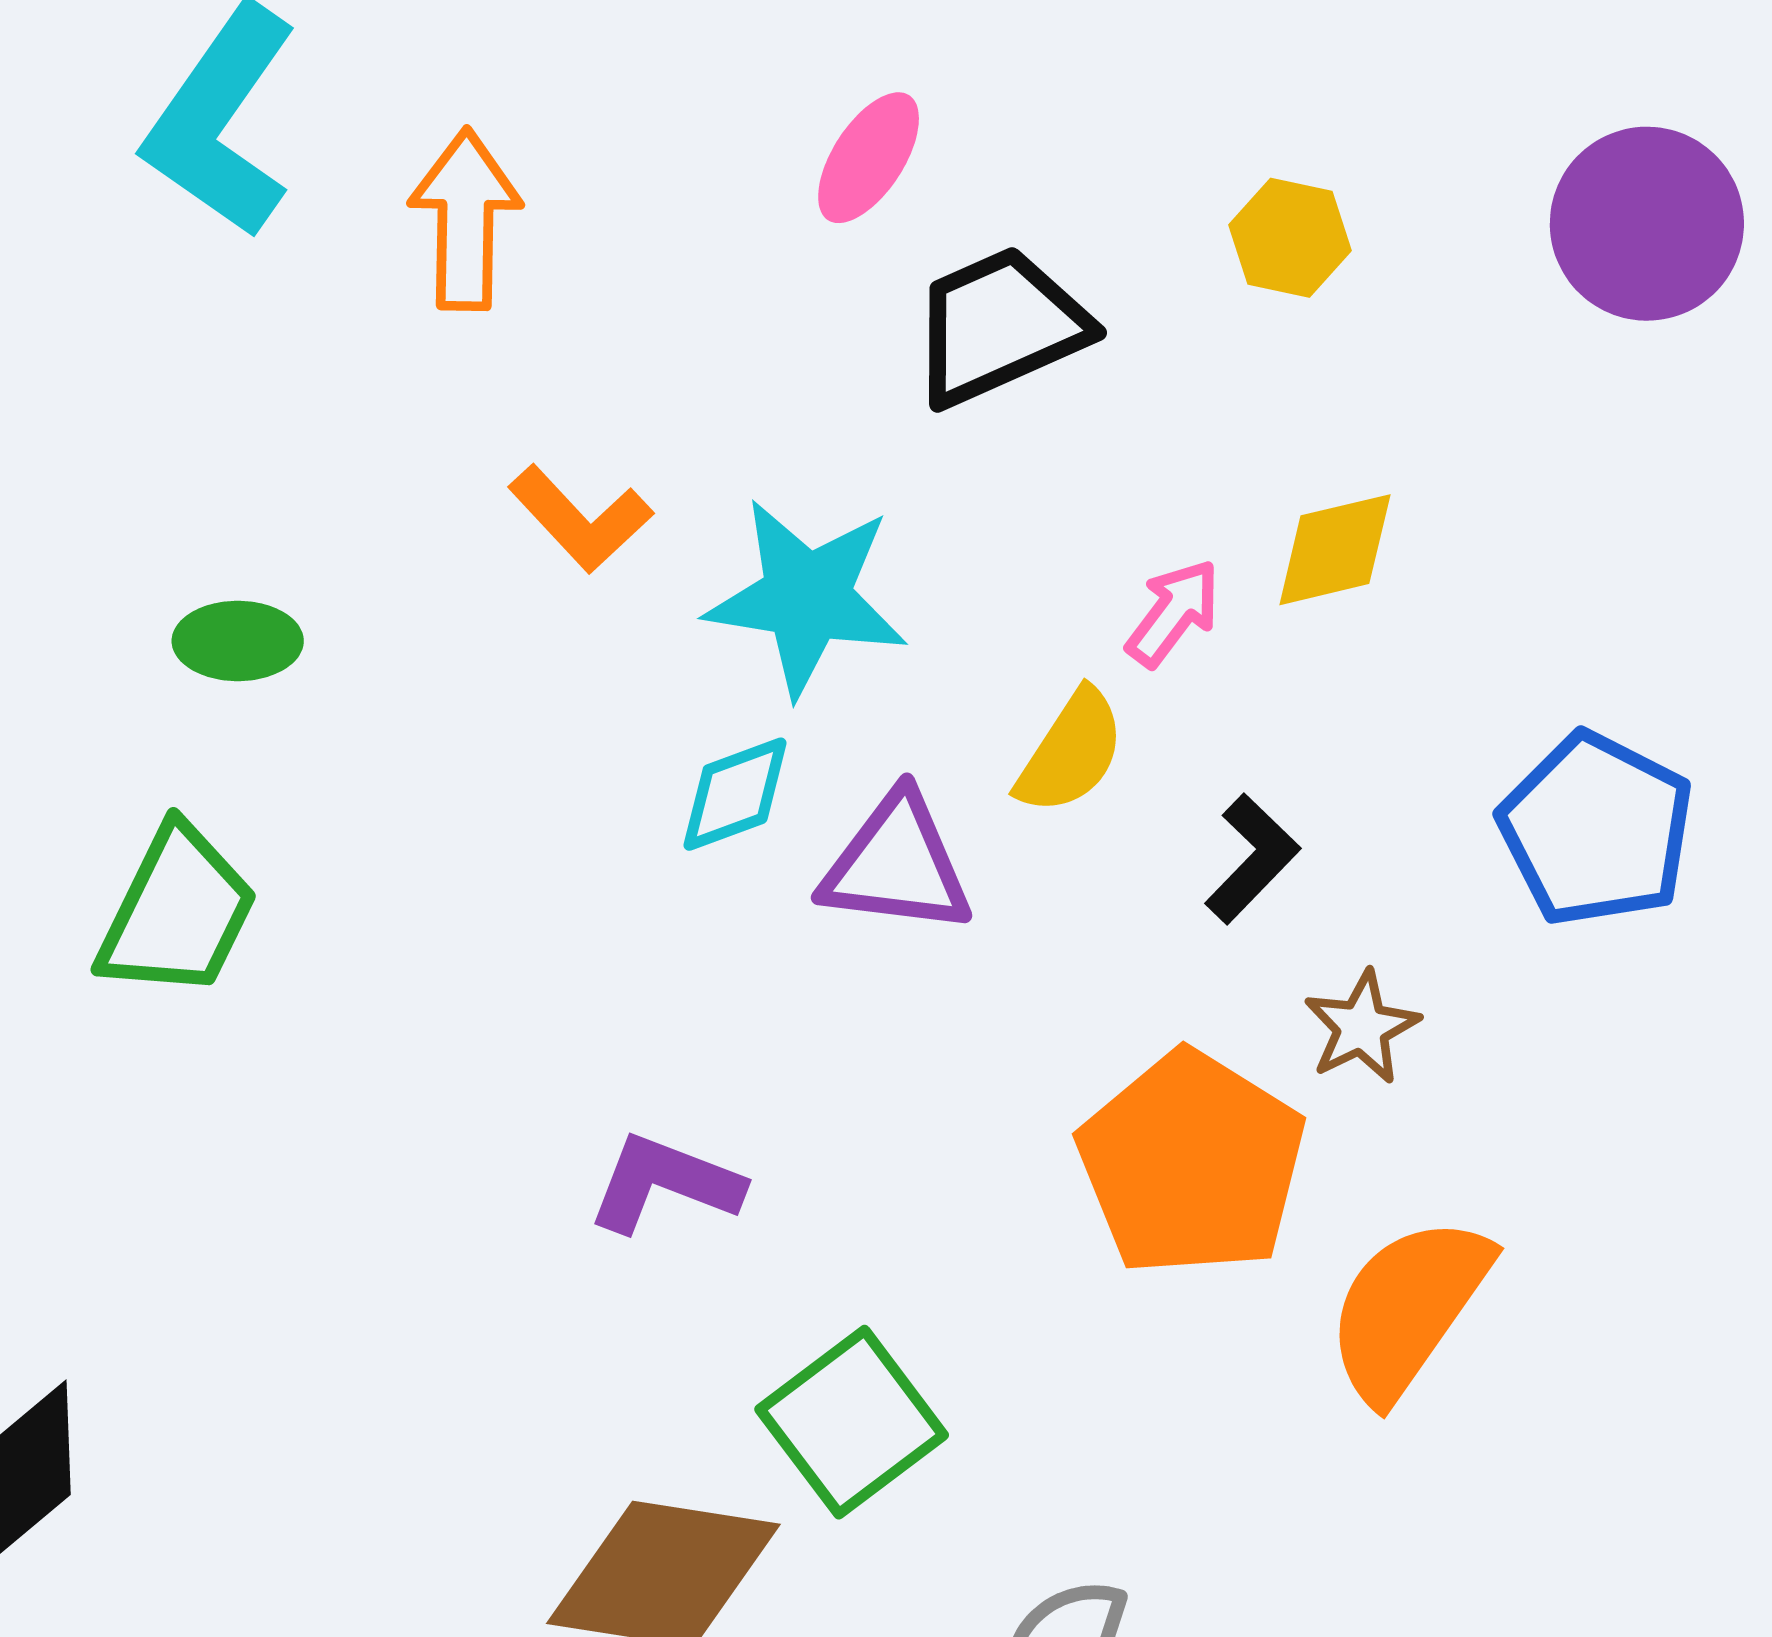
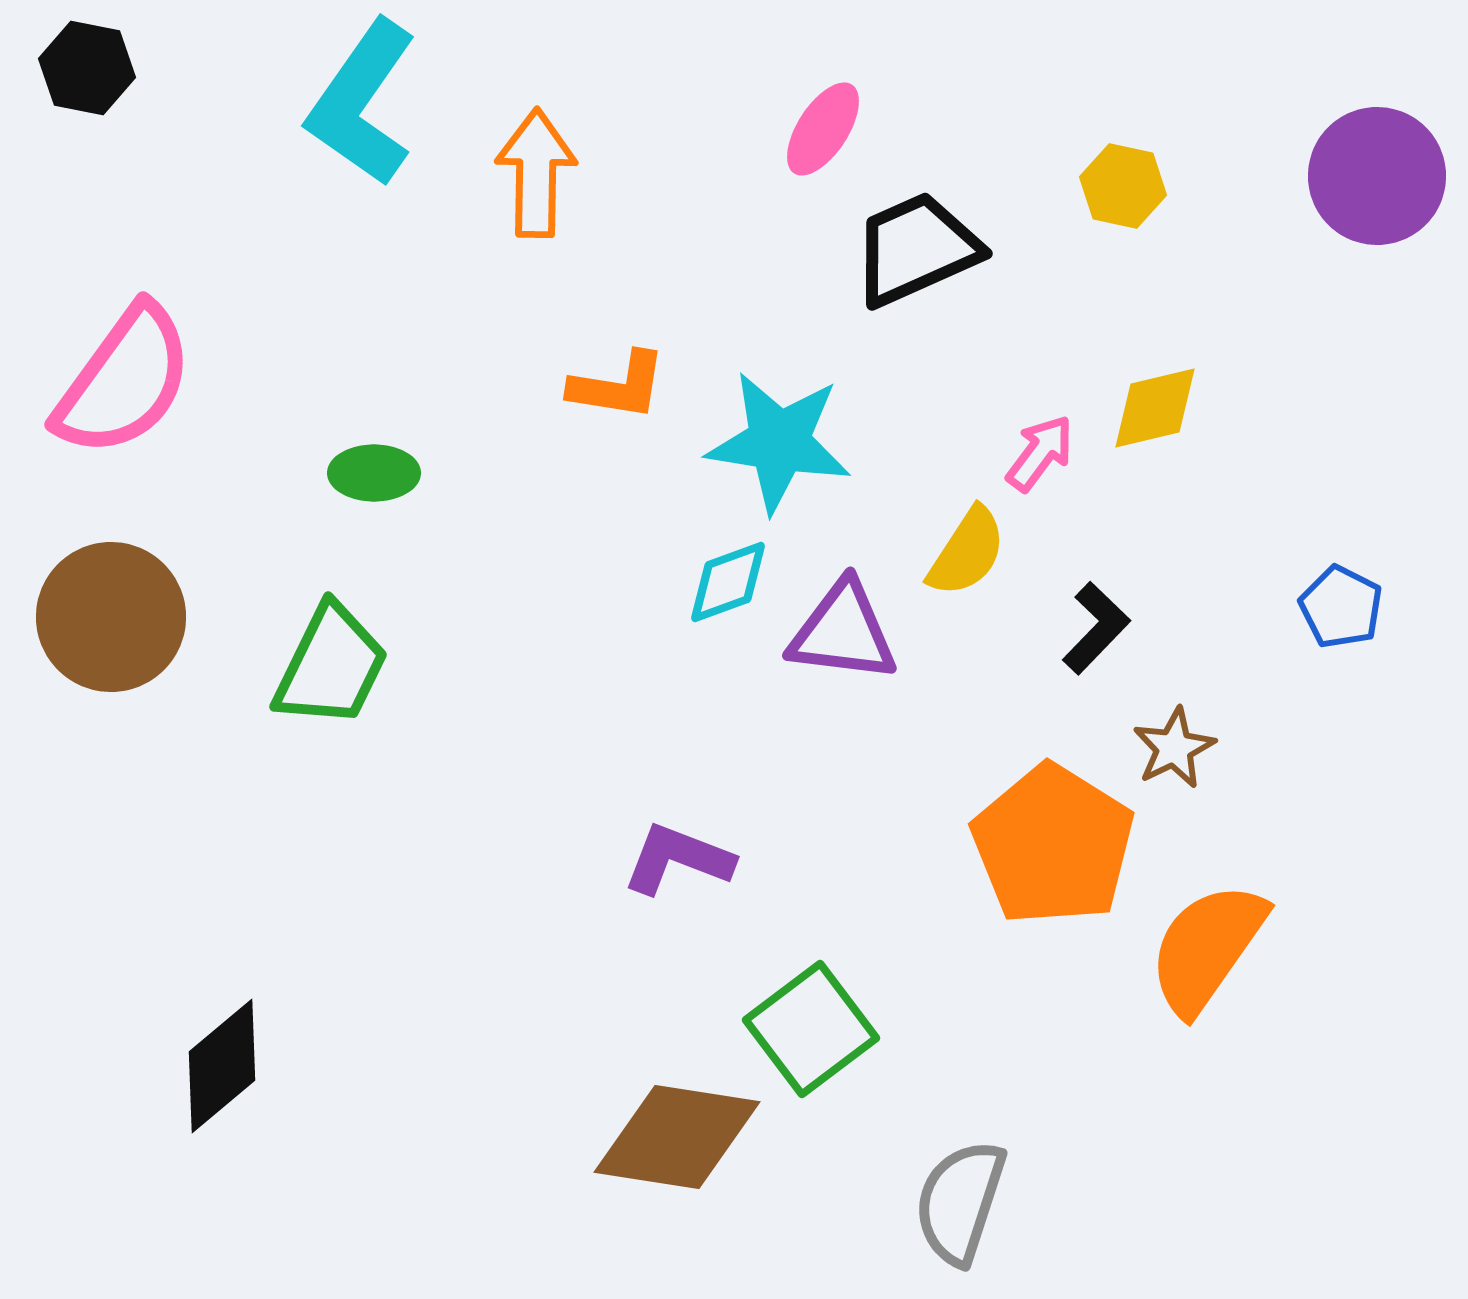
orange L-shape: (580, 519) -> (618, 386), turned -38
blue pentagon: (1596, 829) -> (1341, 607), size x0.6

